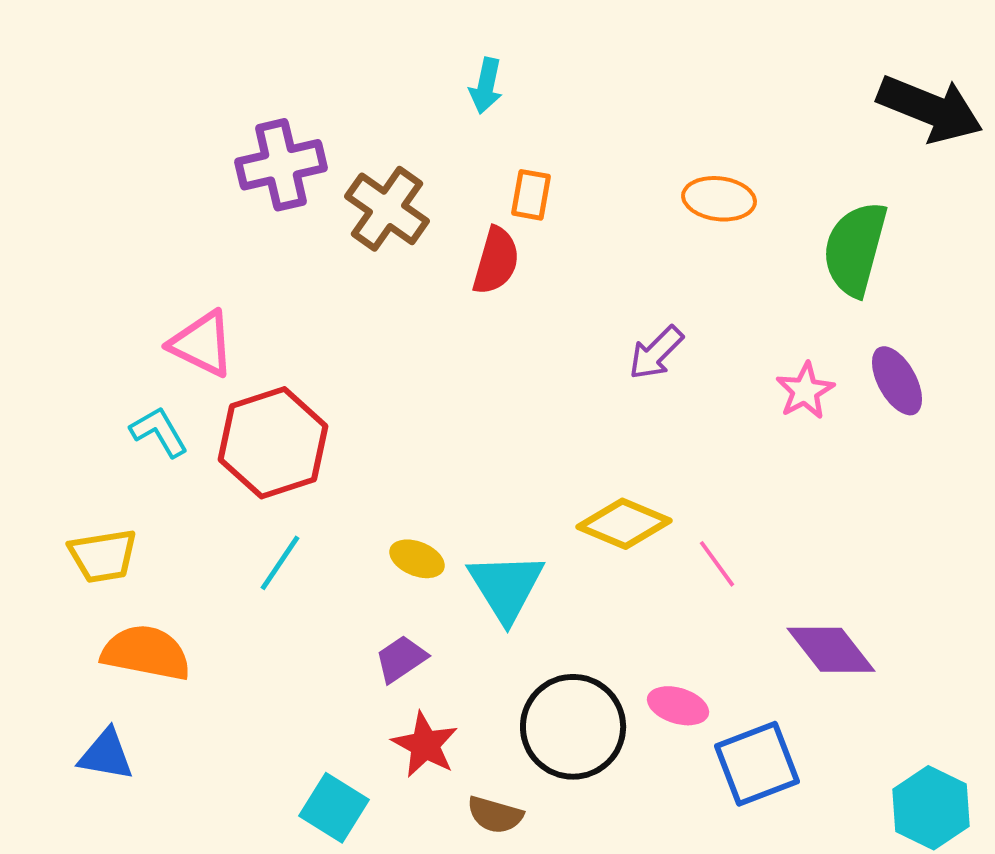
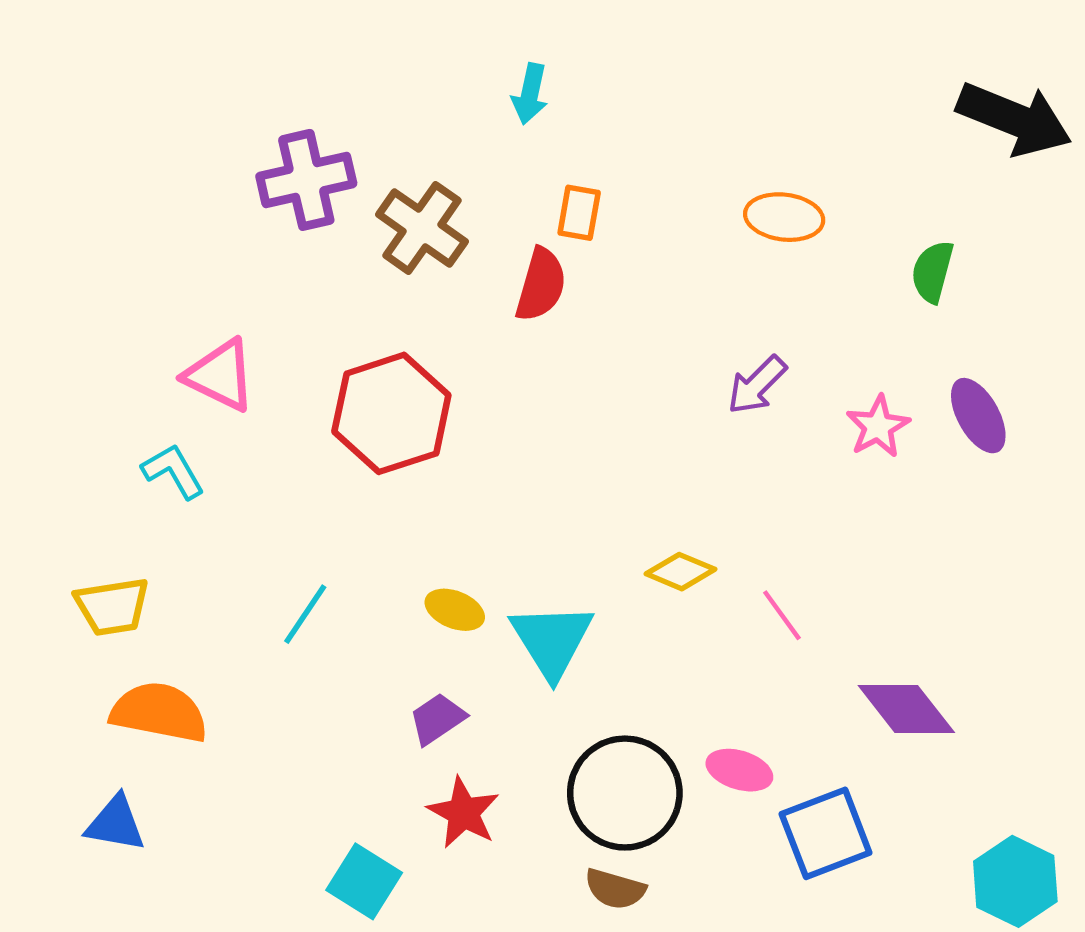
green semicircle: (855, 249) -> (932, 272), size x0.6
purple arrow: (656, 353) -> (757, 385), moved
red hexagon: (273, 443) -> (391, 413), moved
yellow diamond: (624, 524) -> (680, 572), size x0.7
brown semicircle: (495, 815) -> (615, 889), moved

